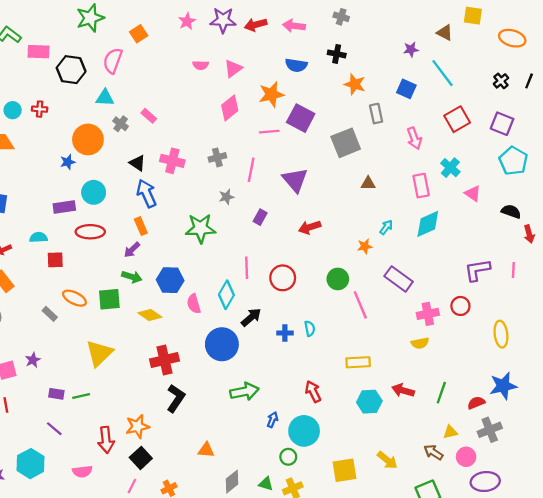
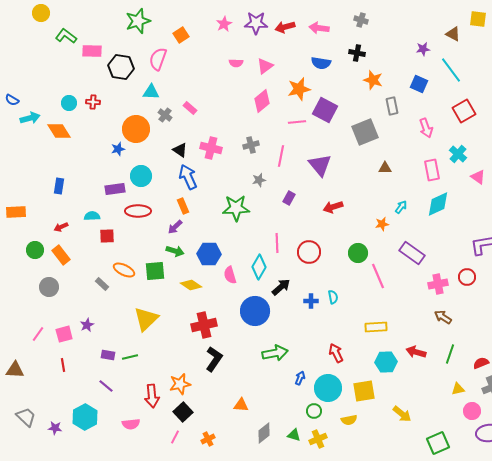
yellow semicircle: (420, 343) -> (349, 420), moved
brown arrow: (433, 452) -> (443, 317), moved
yellow square: (345, 470) -> (364, 391), moved

